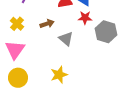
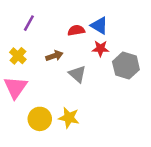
yellow star: (59, 75) -> (69, 118), turned 30
yellow circle: (18, 78) -> (40, 119), moved

